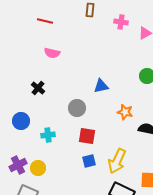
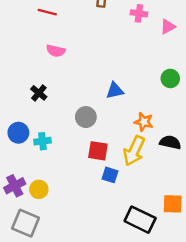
cyan cross: (48, 135) -> (42, 141), moved
blue square: (89, 161) -> (110, 175), moved, turned 32
yellow arrow: (117, 161) -> (134, 151), moved

